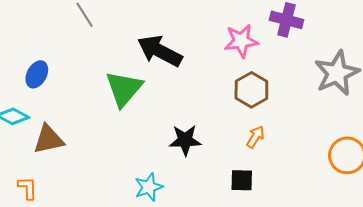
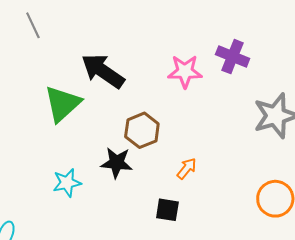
brown hexagon: (251, 90) -> (142, 130), moved
cyan star: (149, 187) -> (67, 183), moved

